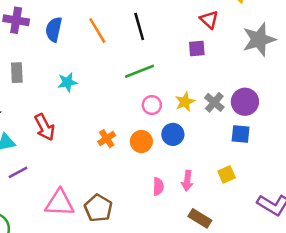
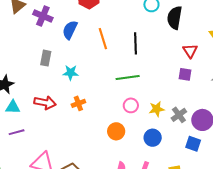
purple square: (197, 49) -> (185, 74), moved
gray rectangle: (17, 73) -> (46, 58), moved
red arrow: (45, 127) -> (45, 103), turned -65
blue circle: (173, 134) -> (153, 138), moved
orange cross: (107, 139) -> (78, 103), moved

